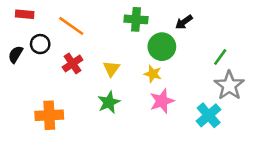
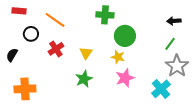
black arrow: (184, 22) -> (174, 21), moved, turned 32
black semicircle: (16, 54) -> (12, 55), moved
orange cross: (49, 115) -> (25, 89), moved

